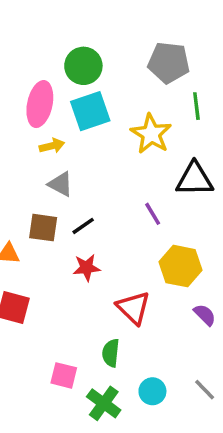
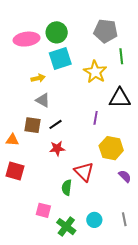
pink ellipse: (40, 104) -> (27, 39), moved, turned 70
purple line: (153, 214) -> (96, 118), turned 40
green semicircle: (111, 353) -> (67, 188), moved
gray line: (205, 390) -> (124, 219), turned 32

